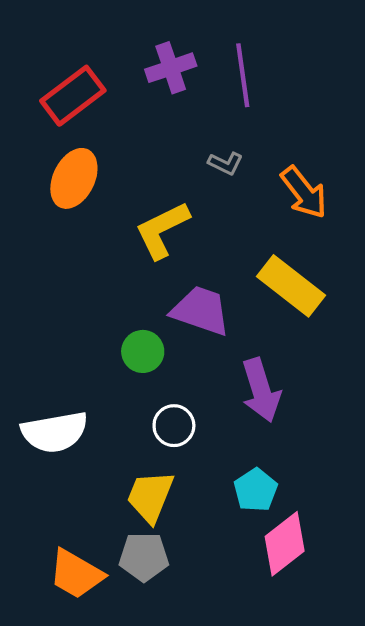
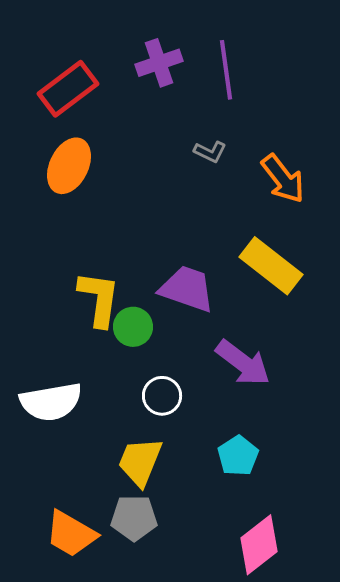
yellow L-shape: (162, 230) -> (99, 299), moved, turned 124
purple arrow: (261, 390) -> (243, 363), turned -36
pink diamond: (285, 544) -> (259, 545), moved

